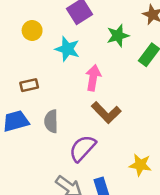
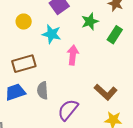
brown rectangle: (29, 85) -> (24, 64), size x1.6
brown L-shape: (106, 113) -> (106, 92), moved

